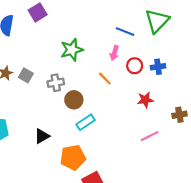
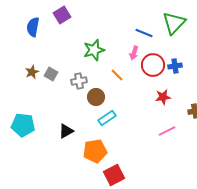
red circle: (135, 66) -> (153, 65), size x1.5
orange line: (105, 79) -> (117, 75), moved

